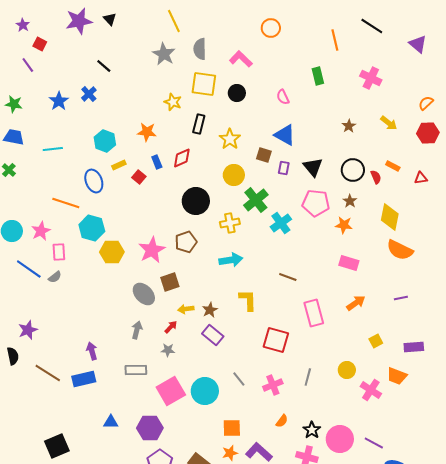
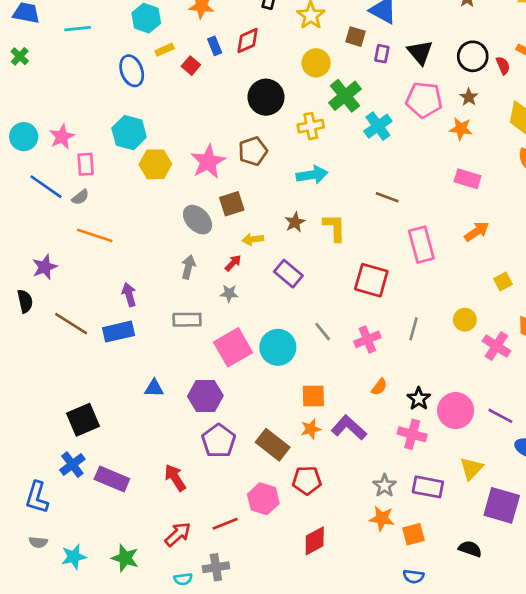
orange line: (66, 203) -> (95, 235), moved
brown star: (210, 310) -> (295, 222), moved

